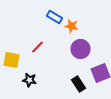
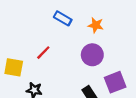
orange star: (72, 26) -> (96, 25), moved

